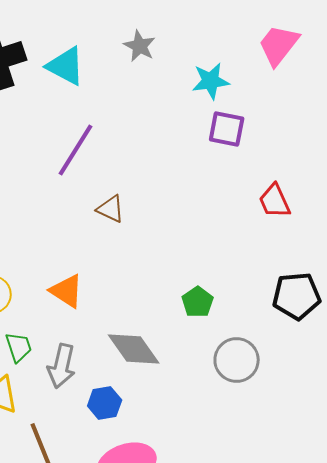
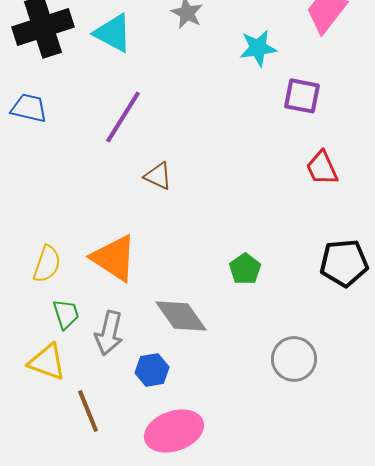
purple square: (227, 129) -> (302, 96), moved
orange triangle: (67, 291) -> (114, 258), size x1.4
gray circle: (237, 360) -> (294, 359), moved

